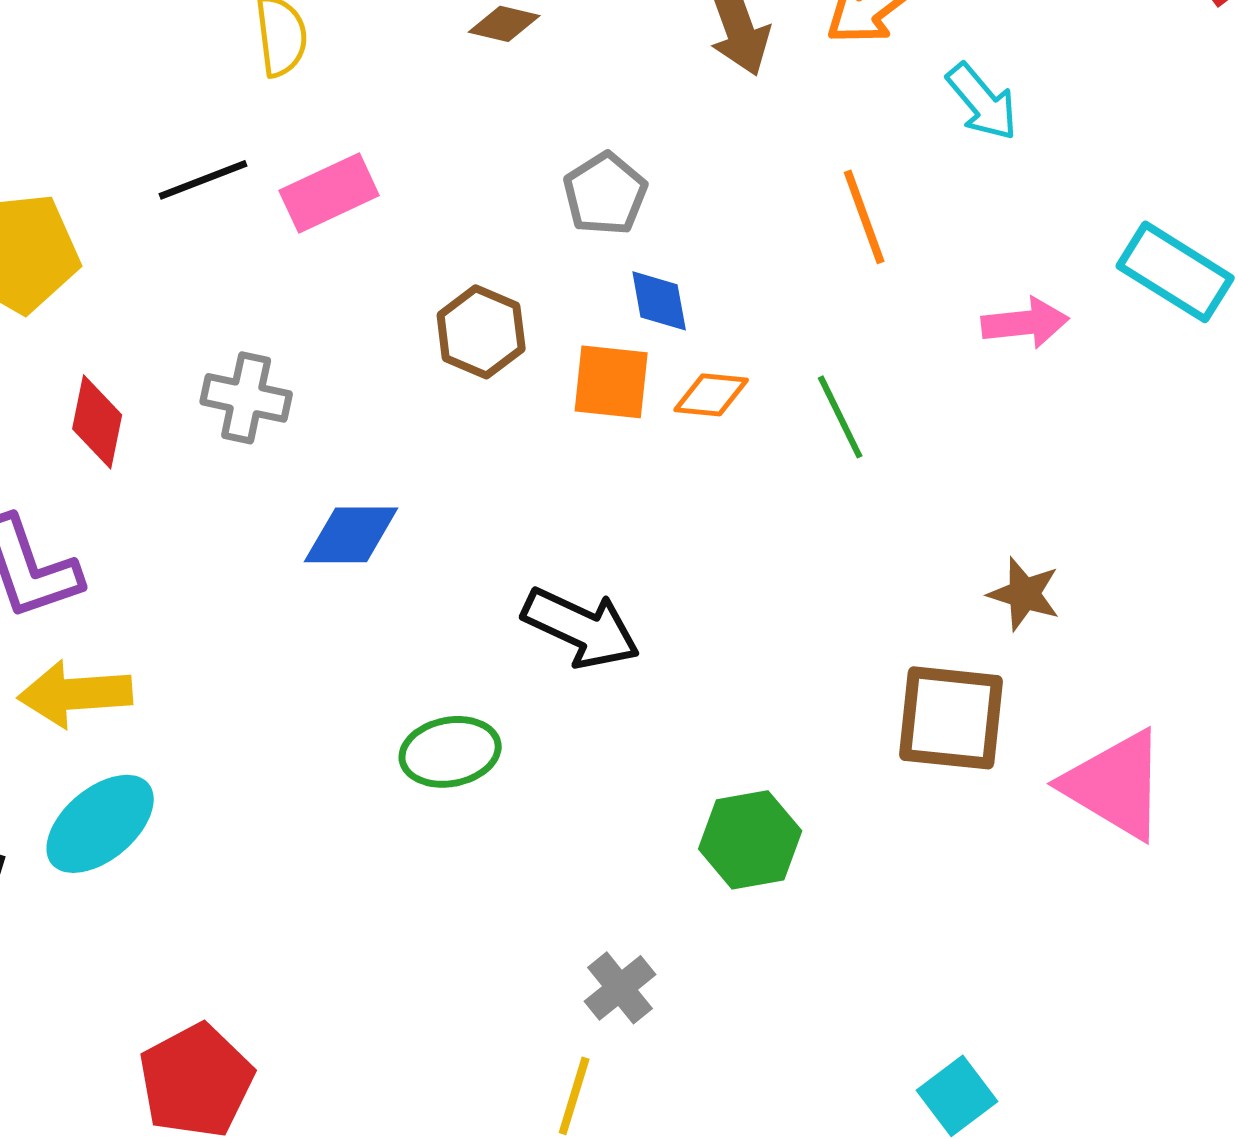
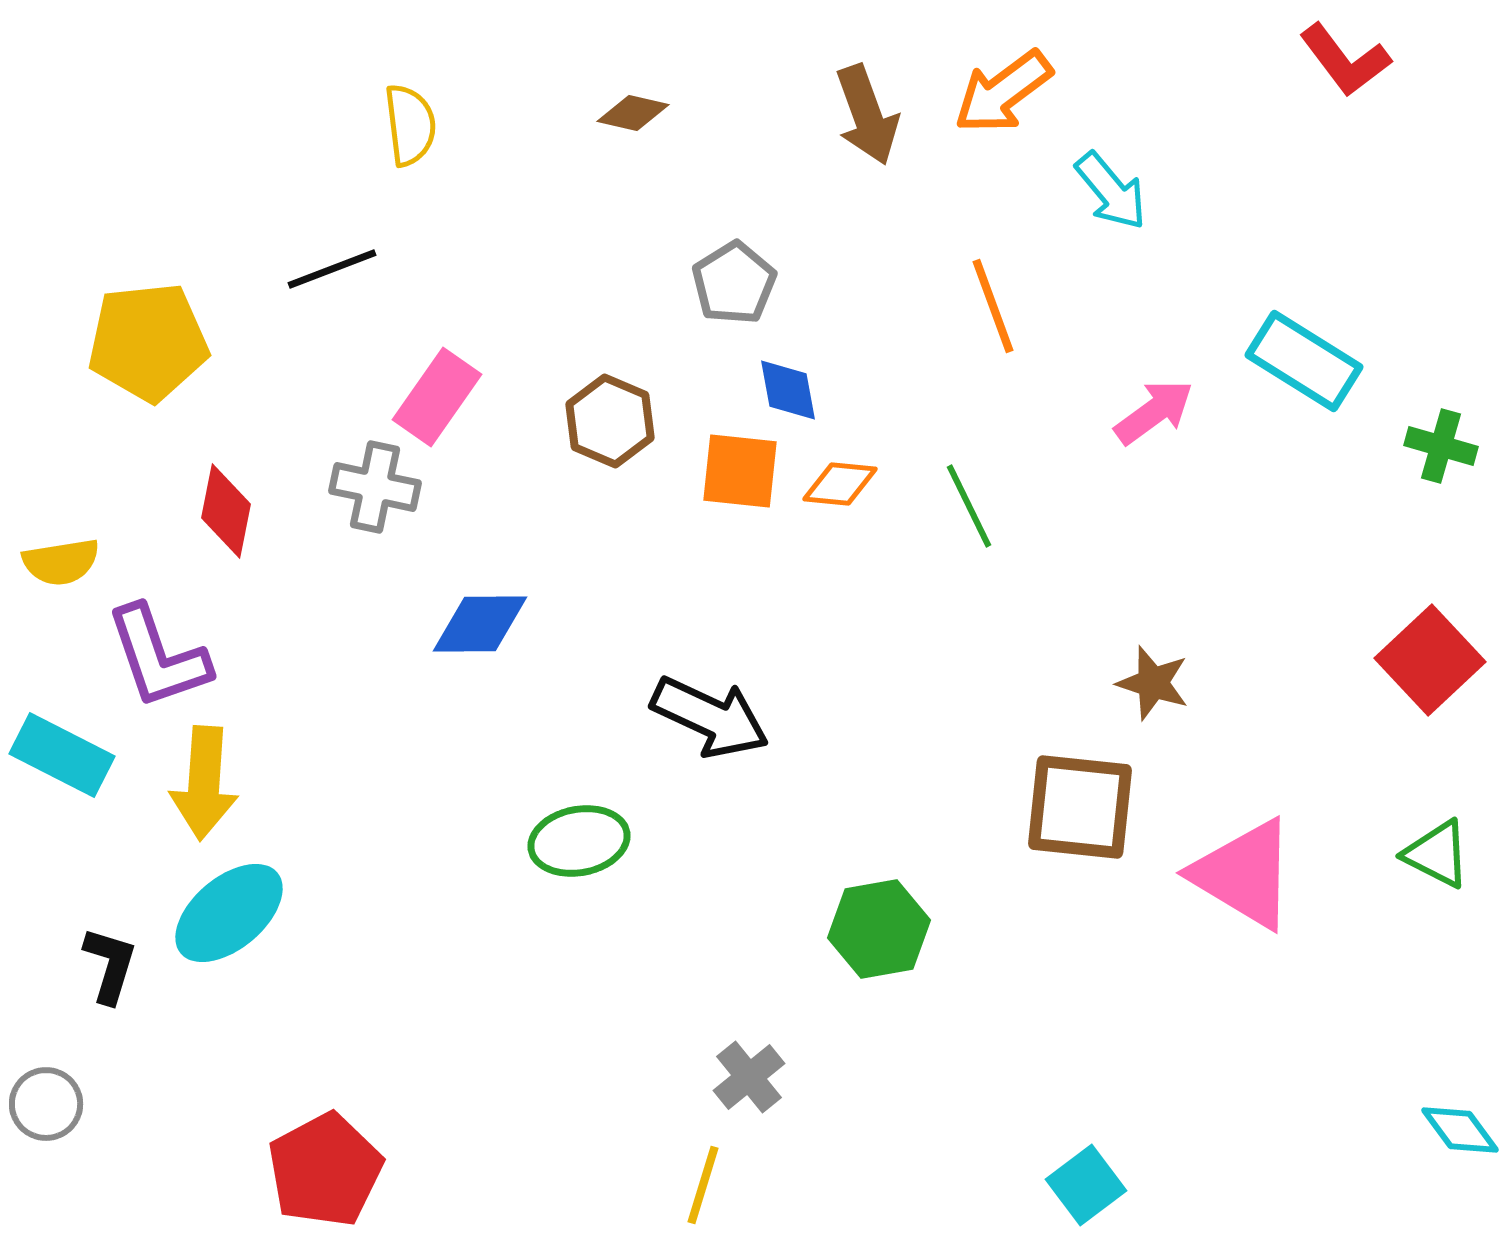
pink rectangle: (329, 193) -> (437, 397), moved, turned -30
pink arrow: (1025, 323) -> (1154, 412), turned -30
yellow arrow: (75, 694) -> (204, 783), turned -82

